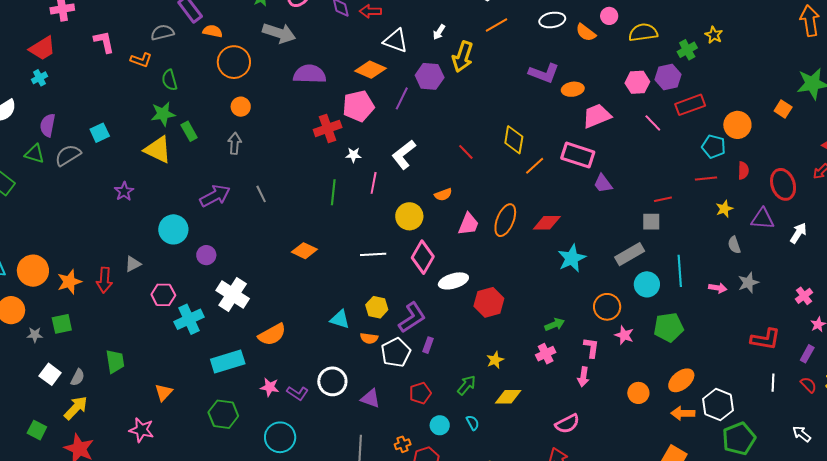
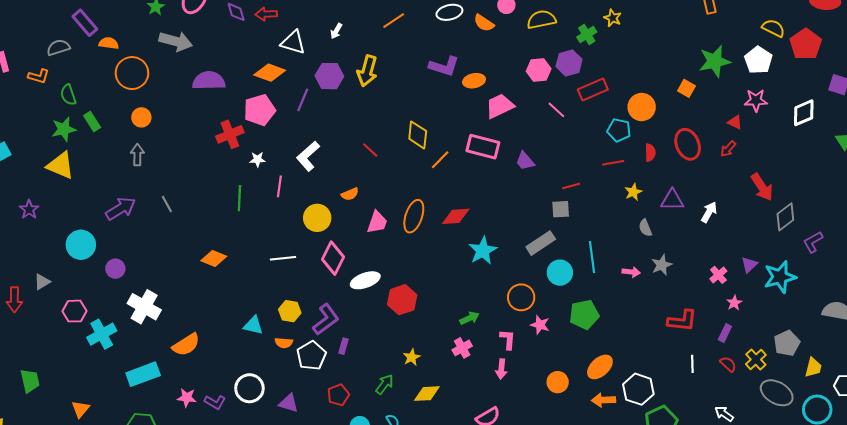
yellow arrow: (463, 57) -> (367, 71), moved
green rectangle: (189, 131) -> (92, 121), moved
purple trapezoid: (603, 184) -> (525, 161), moved
red ellipse: (783, 184) -> (688, 144), moved

